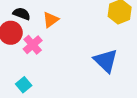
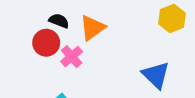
orange triangle: (51, 20) -> (92, 28), size x1.4

